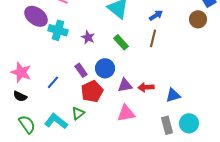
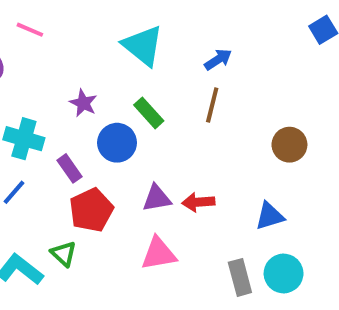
brown circle: (198, 19) -> (289, 145), moved
cyan cross: (58, 30) -> (24, 139), moved
blue circle: (105, 68) -> (117, 143), moved
blue triangle: (173, 95) -> (270, 216), moved
green triangle: (78, 113) -> (64, 254), turned -40

